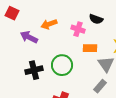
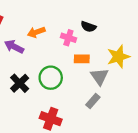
black cross: (34, 70) -> (20, 83), turned -30

